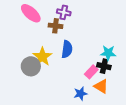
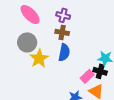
brown cross: (56, 26) -> (62, 32), moved
gray circle: (31, 66) -> (27, 42), moved

